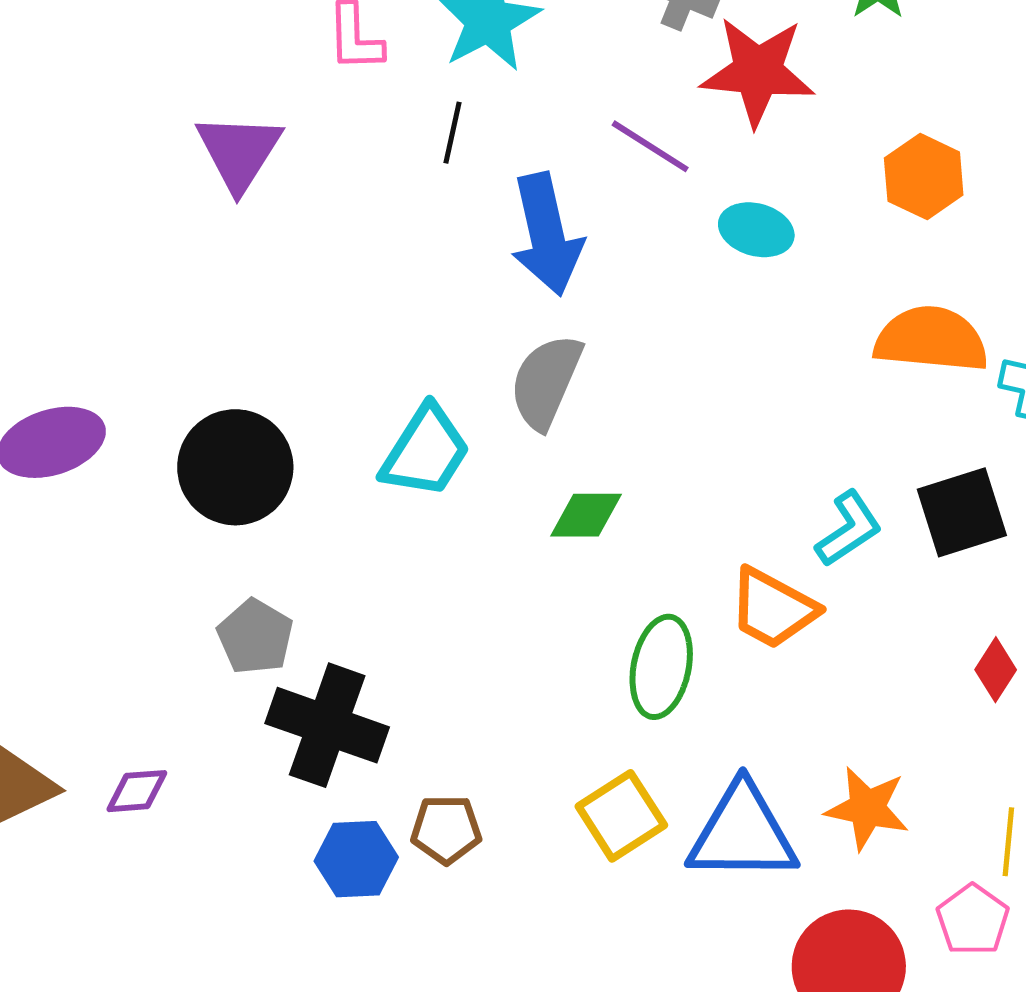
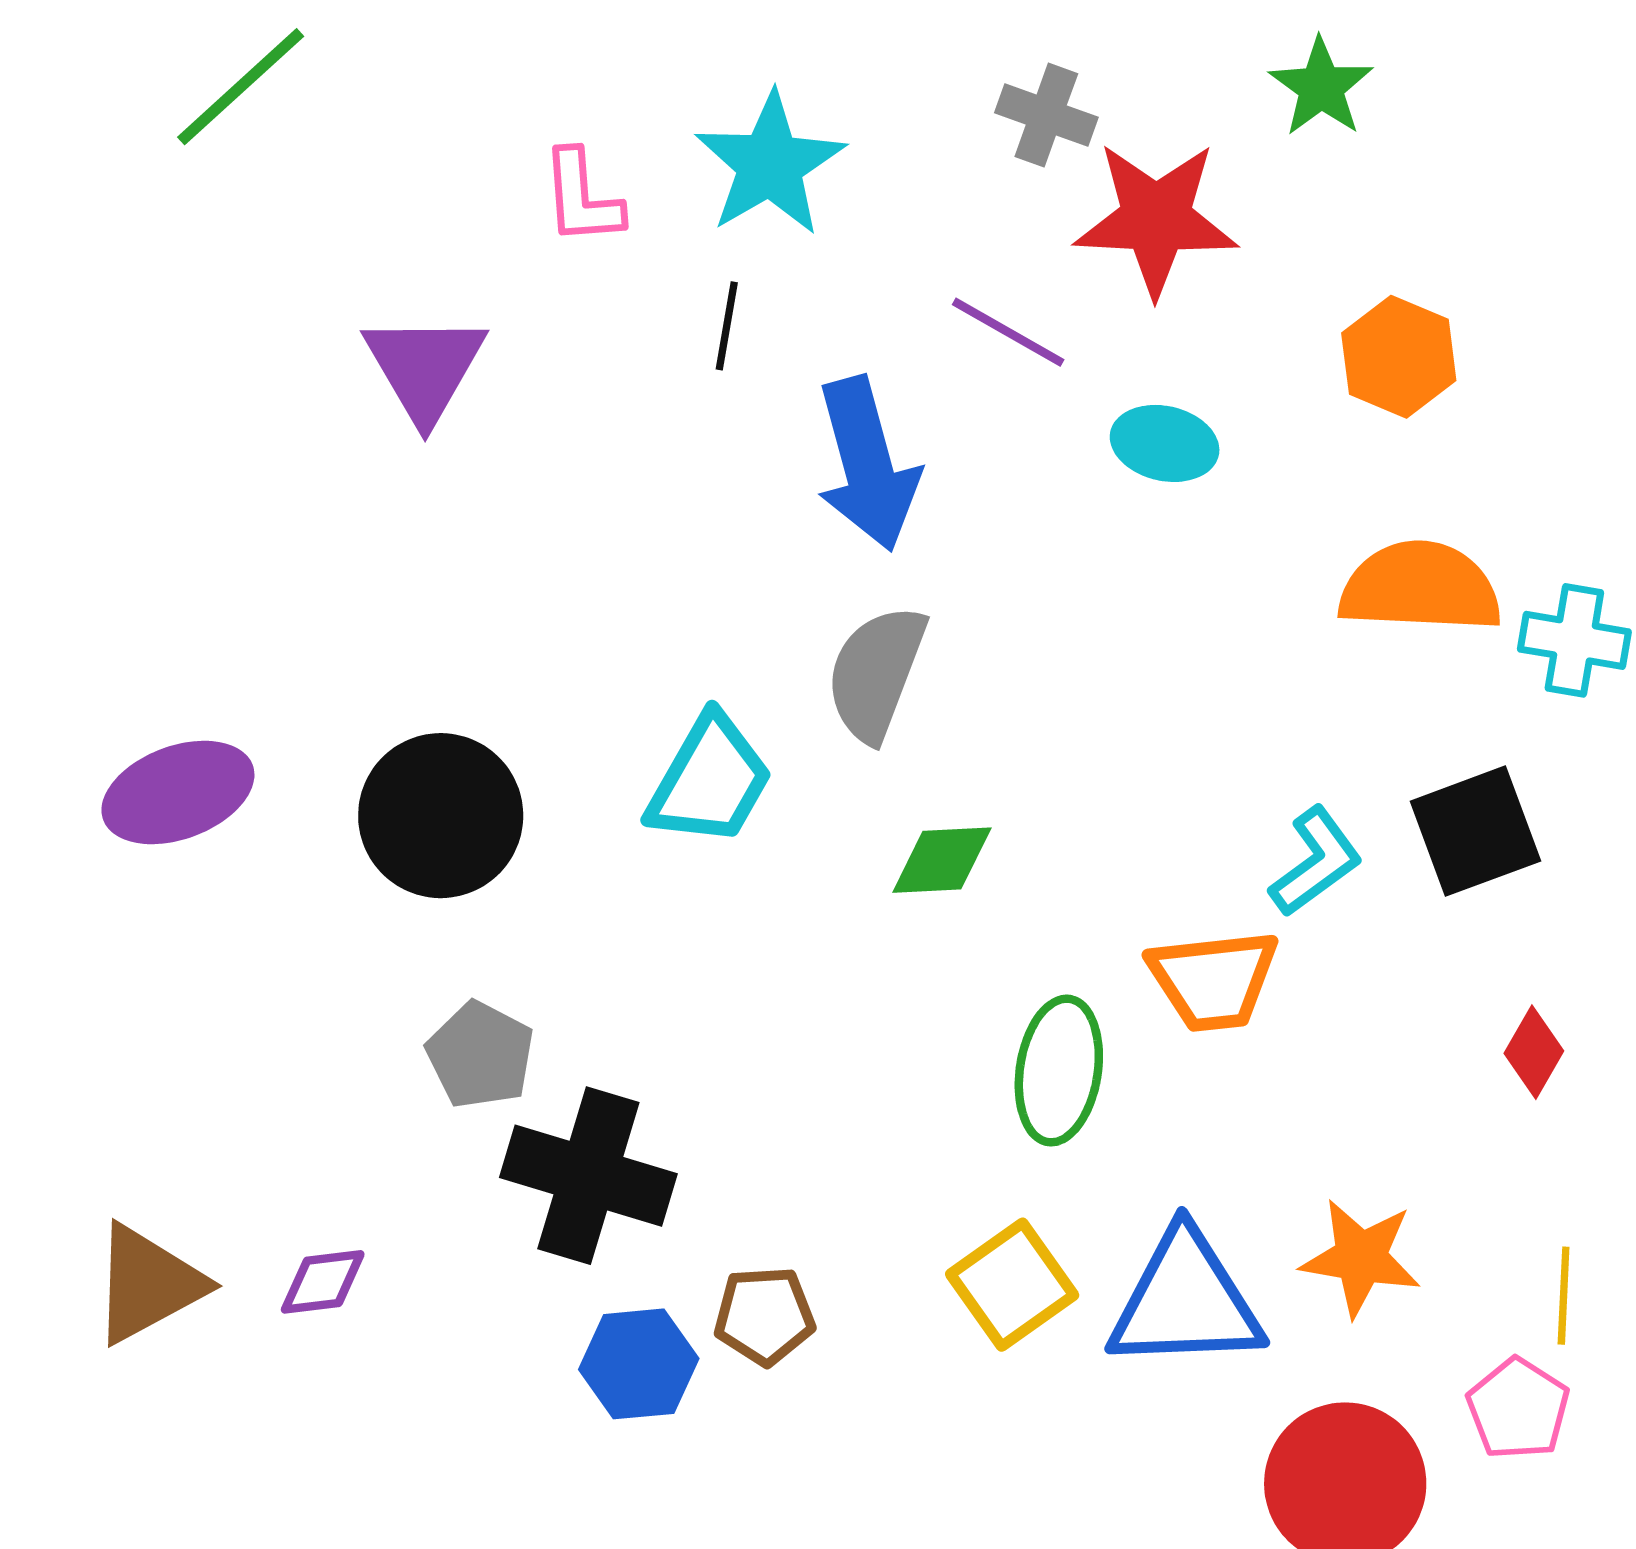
orange trapezoid: (773, 608) -> (1213, 980), turned -32

